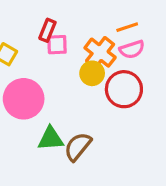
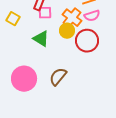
pink circle: (24, 99) -> (24, 79), moved
green triangle: (51, 139) -> (41, 39), moved, turned 36

